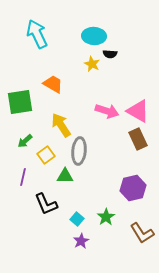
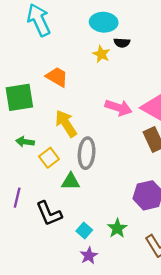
green arrow: (25, 141) -> (25, 142), turned 49
purple line: (23, 177) -> (17, 198), moved

